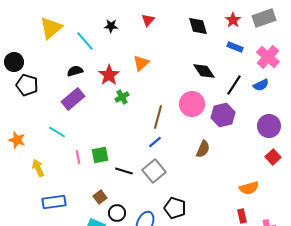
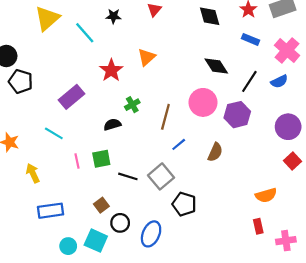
black semicircle: (75, 71) -> (112, 125), moved
green cross: (122, 97) -> (132, 105), moved
blue line: (155, 142) -> (179, 144), moved
black pentagon: (175, 208) -> (184, 204), moved

